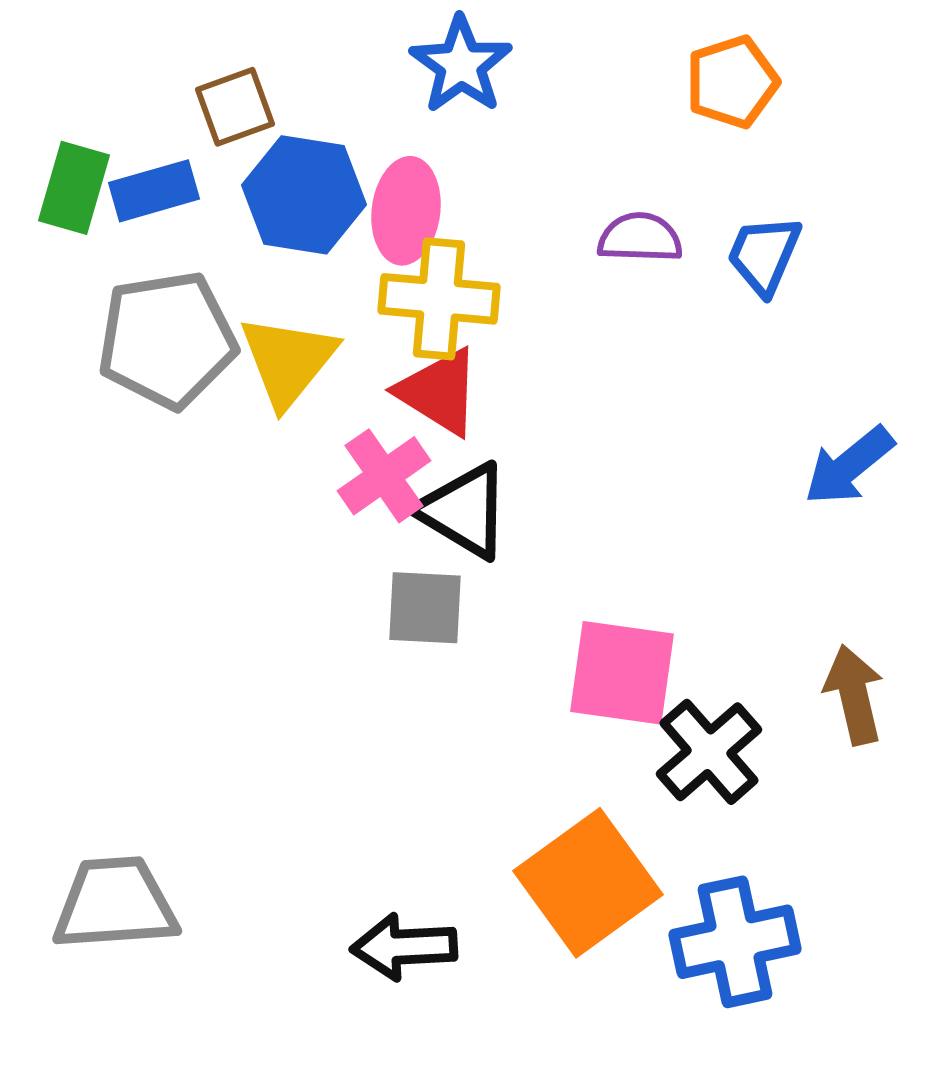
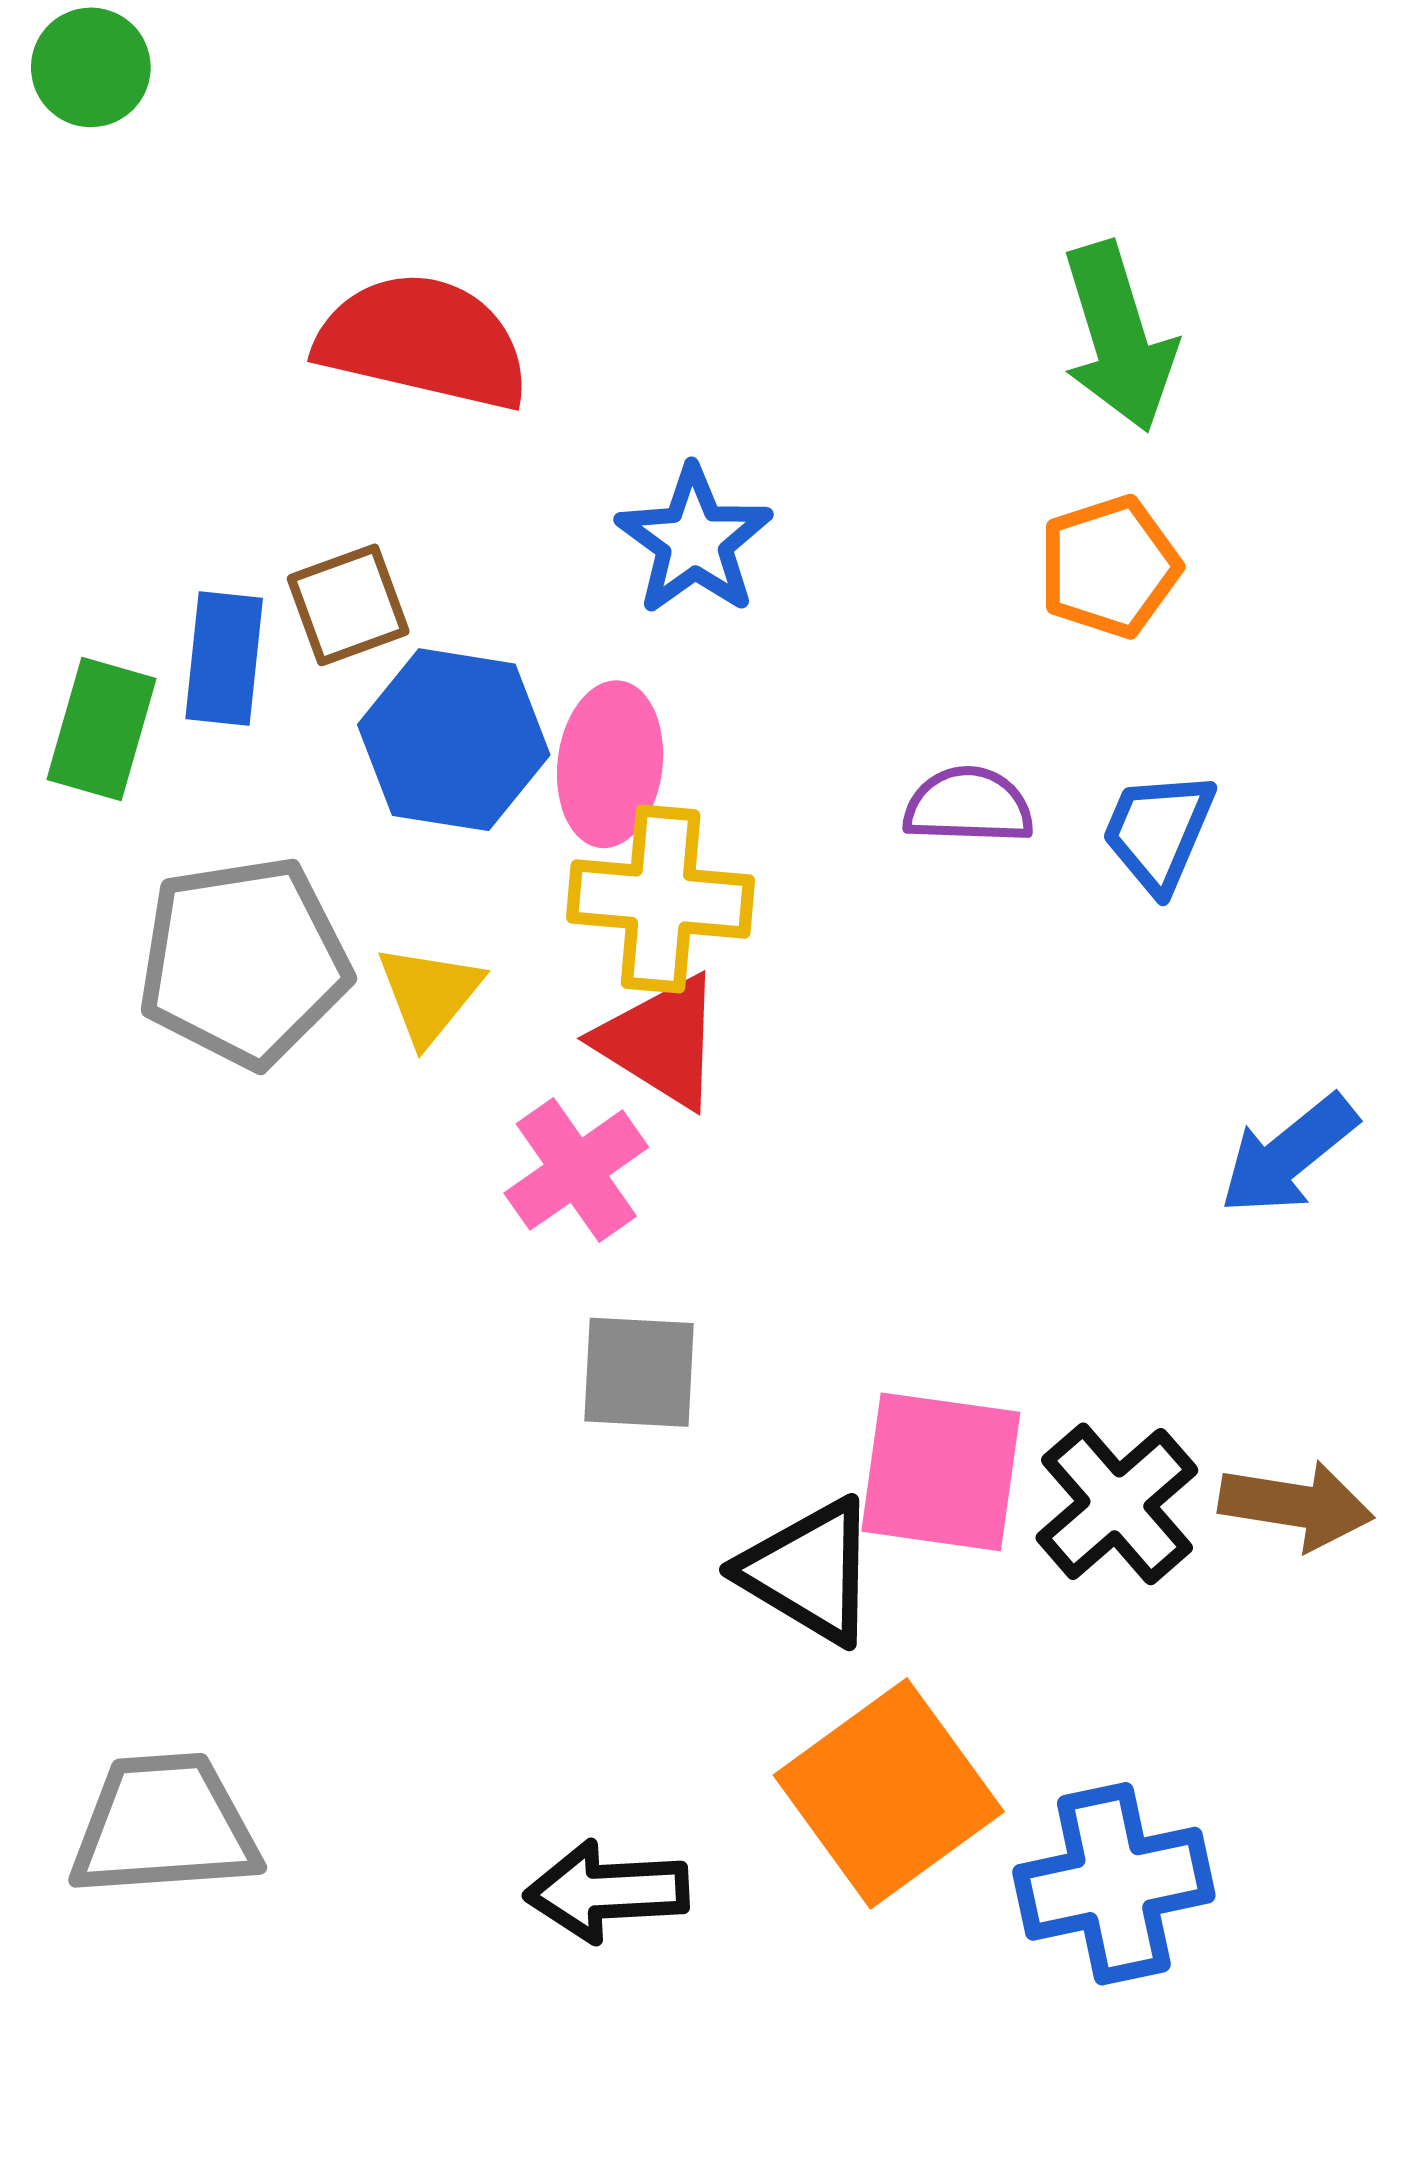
blue rectangle: (154, 191) -> (224, 659), moved, turned -68
yellow triangle: (288, 361) -> (429, 994), size x0.7
black triangle: (464, 511) -> (809, 1571), moved
brown arrow: (854, 695) -> (1296, 1505), turned 112
black cross: (709, 752) -> (1117, 1504), moved

